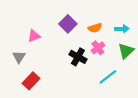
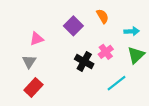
orange semicircle: (95, 28) -> (102, 16), moved, turned -104
gray triangle: (19, 57) -> (29, 62), moved

